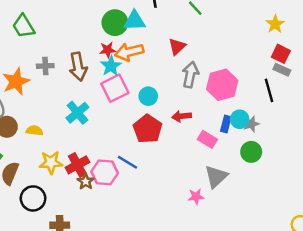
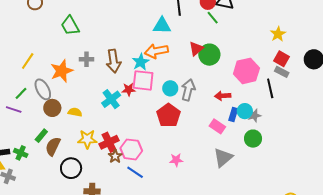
green circle: (115, 23) -> (209, 55), moved
red star: (108, 50) -> (129, 90), moved
gray arrow: (190, 75) -> (188, 90), moved
pink hexagon: (222, 85) -> (246, 71), moved
pink square: (115, 88) -> (143, 80), turned 30
red arrow: (182, 116) -> (223, 96), moved
blue line: (127, 162) -> (135, 172), moved
pink star: (196, 197) -> (176, 160), moved

